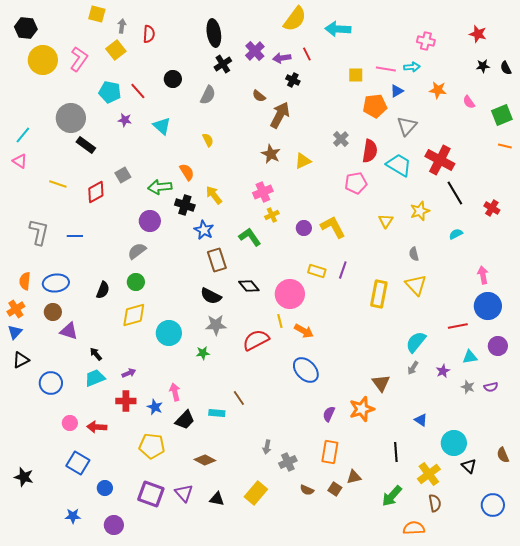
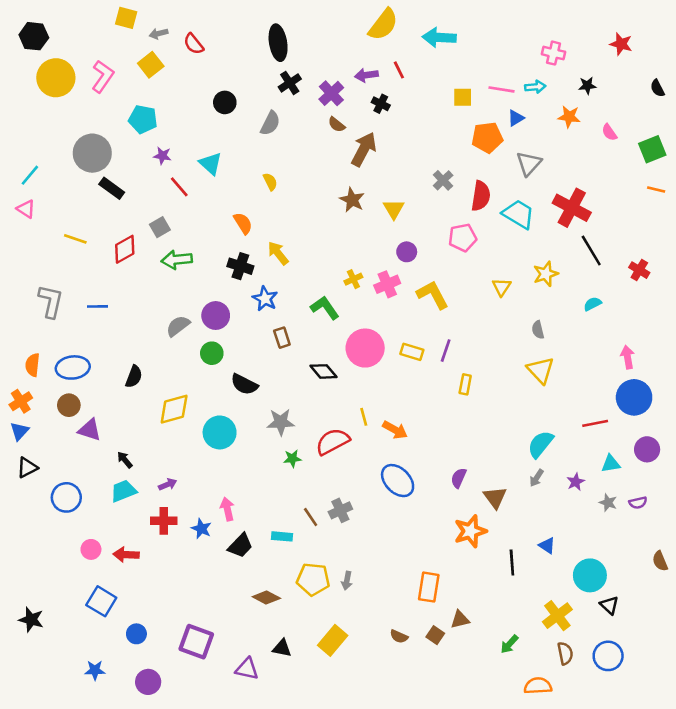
gray arrow: (122, 26) -> (159, 34), turned -112
red semicircle: (149, 34) -> (194, 44), turned 138
purple cross: (255, 51) -> (331, 93), moved
black star: (483, 66) -> (587, 86), moved
red line: (138, 91) -> (179, 187), moved
yellow triangle: (303, 161) -> (394, 209), turned -36
green arrow: (160, 187) -> (177, 260), moved
pink cross: (263, 192) -> (387, 284), moved
purple circle: (150, 221) -> (216, 316), moved
purple circle: (304, 228) -> (407, 252), moved
brown rectangle: (217, 260) -> (282, 338), size x0.7
green circle: (136, 282) -> (212, 353), moved
pink circle: (290, 294) -> (365, 348), moved
yellow rectangle: (379, 294) -> (465, 384), moved, size x0.6
black semicircle: (211, 296) -> (244, 384), moved
green star: (203, 353) -> (292, 458), moved
purple semicircle: (329, 414) -> (459, 478), moved
yellow pentagon: (152, 446) -> (313, 579), moved
black line: (396, 452) -> (512, 562), moved
brown semicircle: (503, 455) -> (660, 561), moved
gray cross: (288, 462) -> (340, 510), moved
purple triangle: (184, 493) -> (247, 669), moved, turned -36
green arrow: (392, 496) -> (509, 644), size x0.7
blue circle: (493, 505) -> (608, 656), moved

